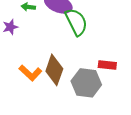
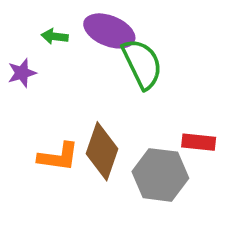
orange L-shape: (30, 73) -> (58, 157), turned -35

